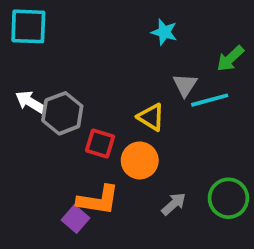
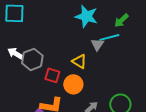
cyan star: (164, 32) -> (86, 16), size x1.6
green arrow: (230, 59) -> (121, 20), moved
cyan line: (210, 100) -> (109, 37), moved

